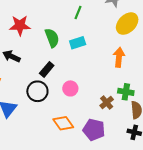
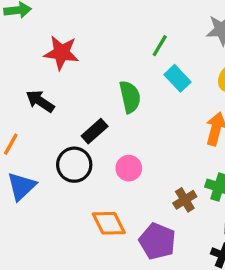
green semicircle: (52, 38) -> (130, 97), moved
cyan rectangle: (78, 43) -> (178, 78), moved, turned 56

